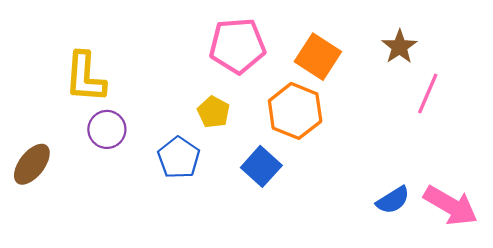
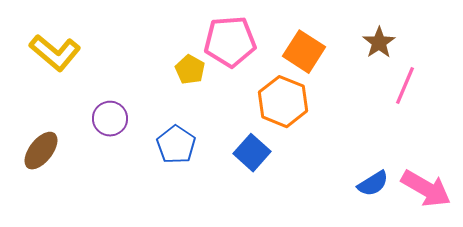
yellow L-shape: (85, 77) -> (55, 53), moved, turned -54
yellow pentagon: (213, 112) -> (190, 70), moved

